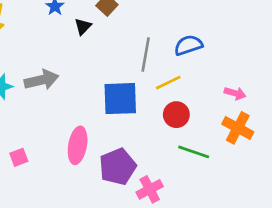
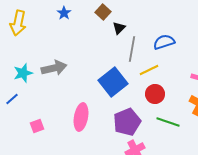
black triangle: (83, 26) -> (119, 28), moved
blue square: (120, 99) -> (113, 82), turned -36
purple pentagon: (118, 167) -> (127, 122), moved

